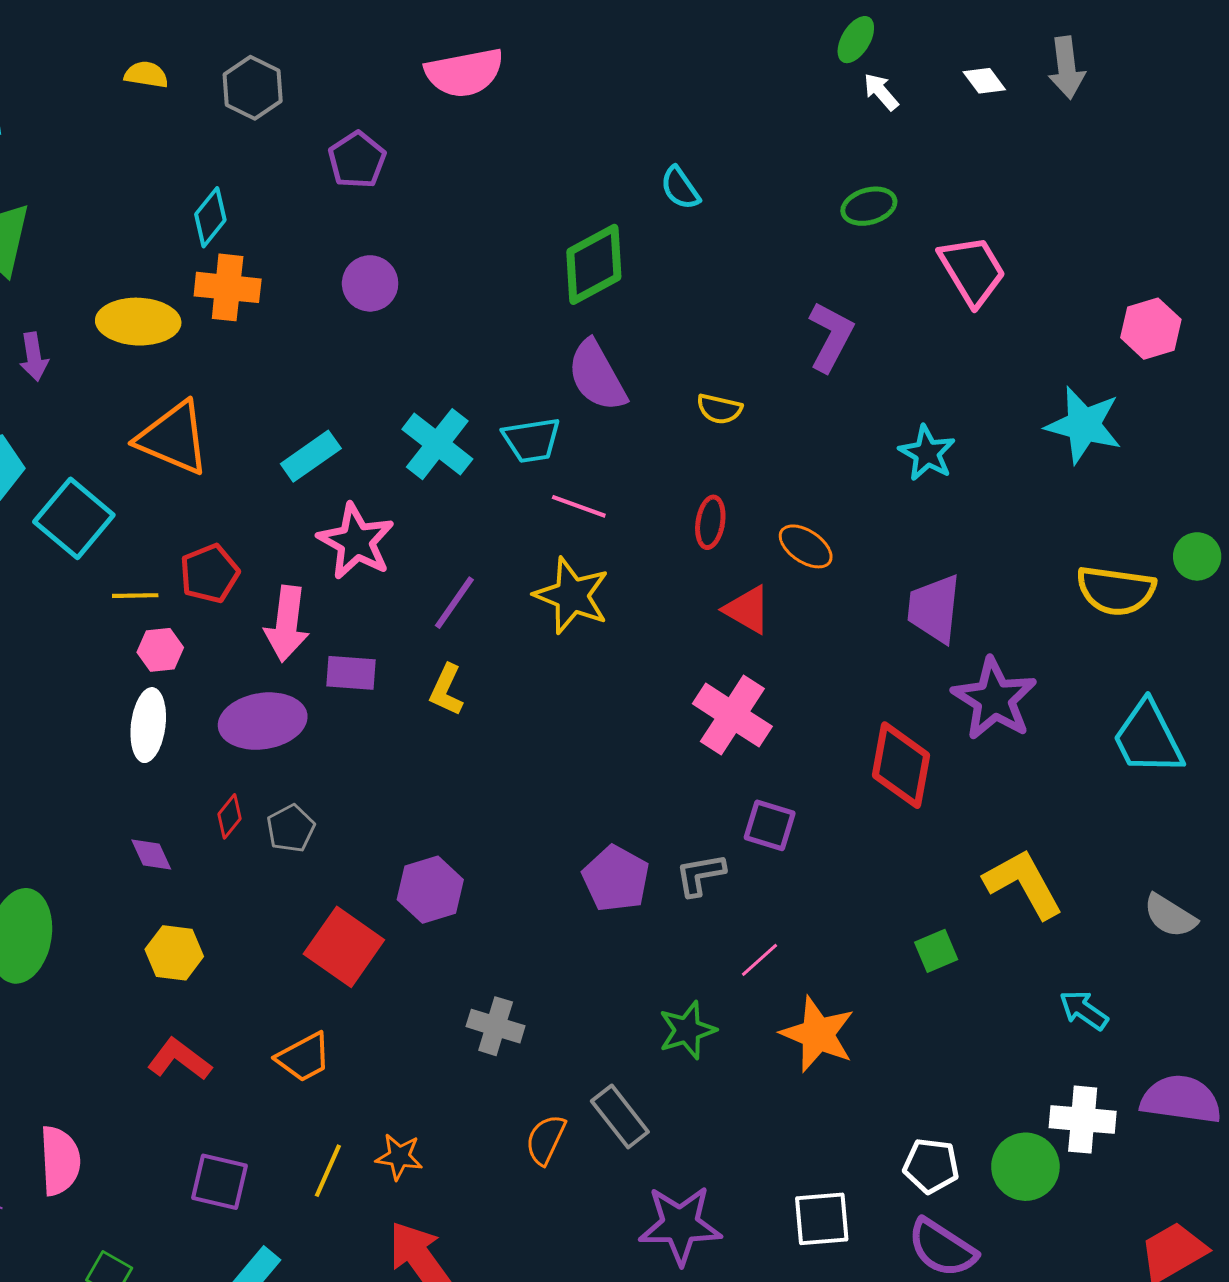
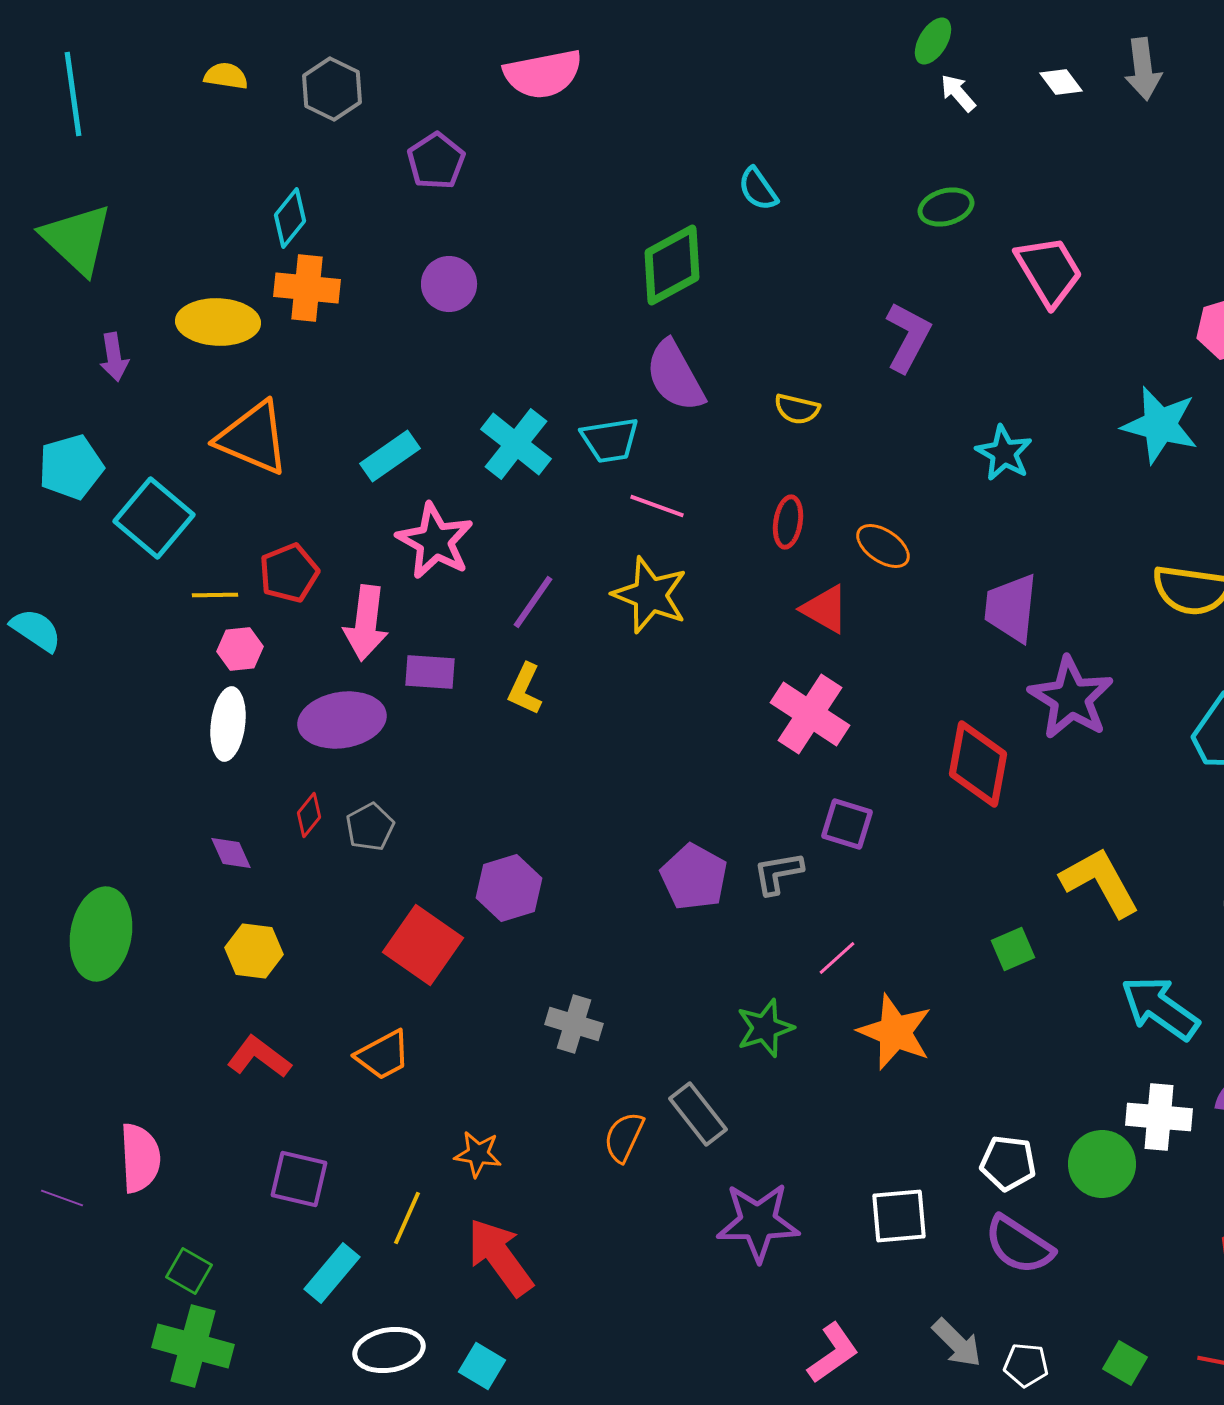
cyan arrow: (1084, 1010) -> (1160, 1008), size x1.6
yellow line: (328, 1171) -> (407, 1218), moved

